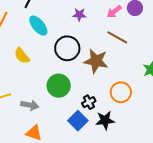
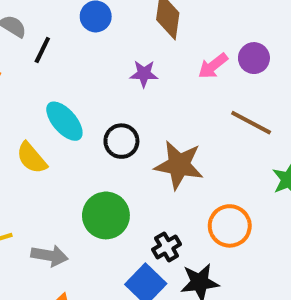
cyan ellipse: (38, 26) -> (64, 121), moved
brown line: (117, 37) -> (251, 123), moved
black circle: (67, 48) -> (121, 141), size x0.7

